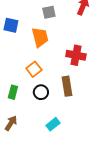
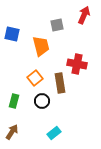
gray square: (49, 12) -> (57, 25), moved
brown rectangle: (67, 86) -> (60, 83), moved

